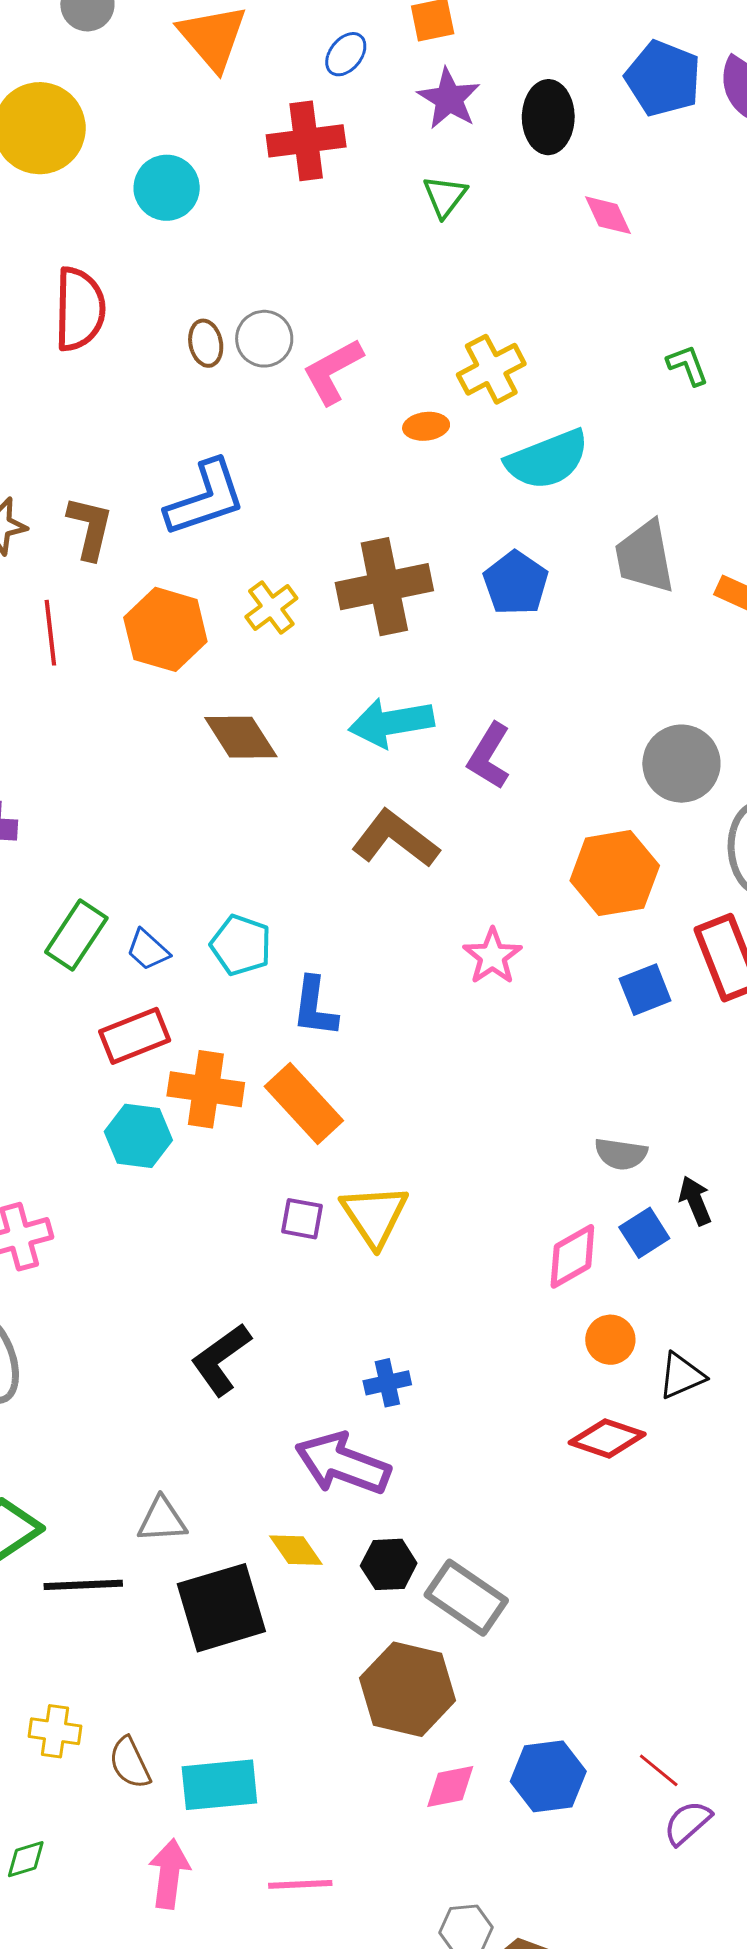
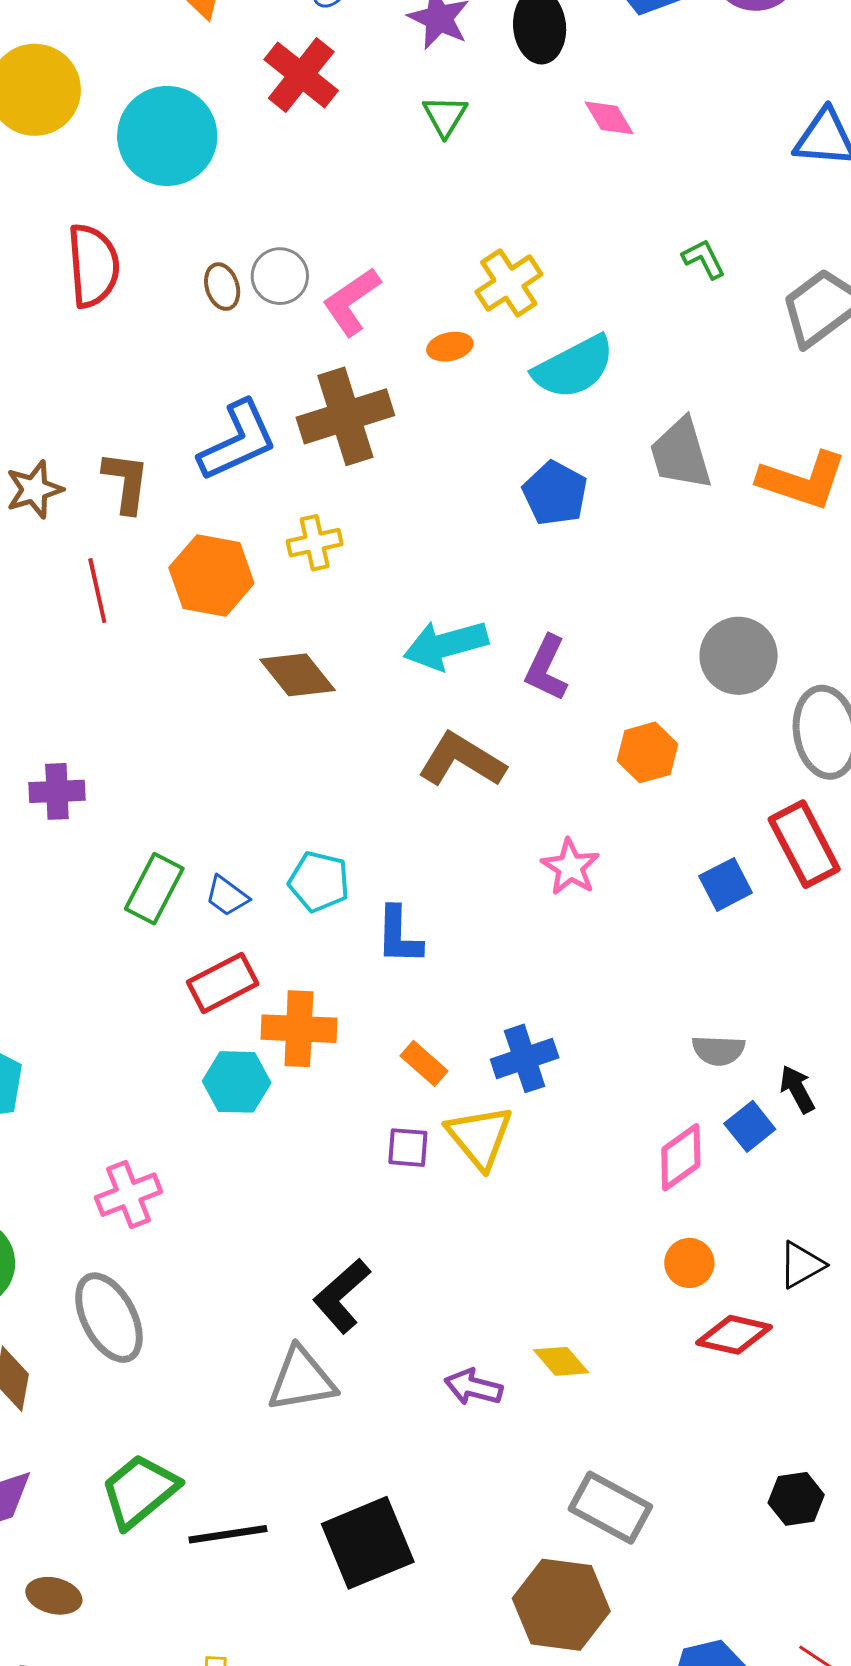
red cross: (306, 141) -> (301, 75), turned -38
cyan circle: (167, 188) -> (167, 136), size x1.5
brown cross: (384, 587) -> (345, 416), moved
yellow cross: (271, 607) -> (315, 543), turned 30
orange hexagon: (615, 873) -> (647, 752), moved, size x0.7
orange rectangle: (304, 1103) -> (424, 1063), moved, size x0.6
orange circle: (610, 1340) -> (689, 1263), moved
blue cross: (387, 1383) -> (525, 1058), moved, size x1.4
purple arrow: (343, 1464) -> (473, 1387), size x0.6
gray triangle: (162, 1520) -> (302, 1379), moved, size x1.4
yellow diamond: (296, 1550) -> (561, 1361), moved
black hexagon: (389, 1564) -> (796, 1499), moved

